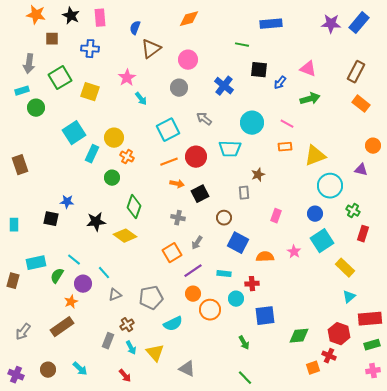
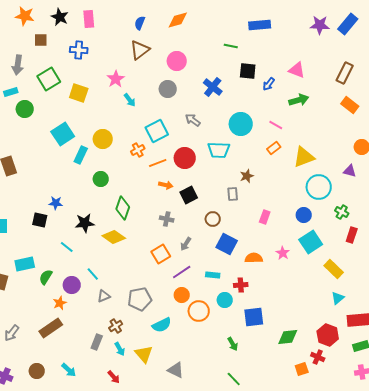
blue semicircle: (135, 28) -> (140, 23), moved
orange rectangle: (285, 147) -> (274, 148), turned -32
orange cross: (127, 157) -> (138, 150), moved, turned 32
cyan line: (74, 260) -> (67, 247), moved

